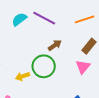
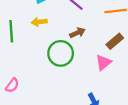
yellow arrow: (22, 76) -> (39, 22), moved

